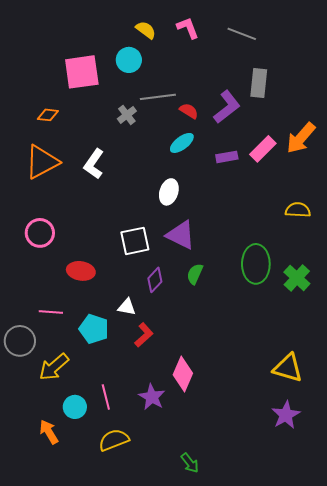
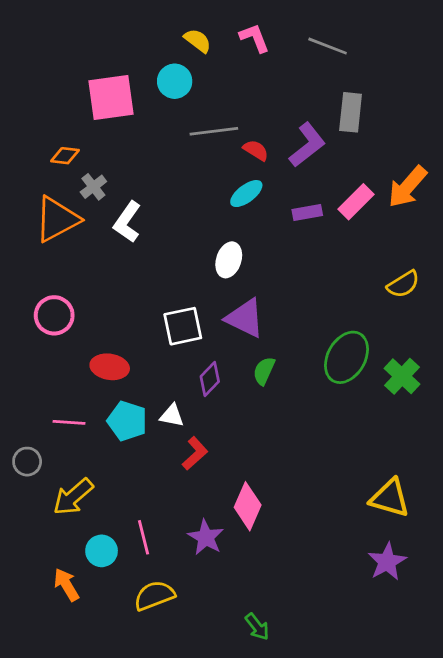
gray cross: (127, 115) -> (93, 187), moved
yellow semicircle: (298, 210) -> (403, 284), turned 145
green ellipse: (256, 264) -> (346, 357), turned 30
cyan pentagon: (94, 329) -> (127, 421), moved
gray circle: (20, 341) -> (27, 462), size x0.7

